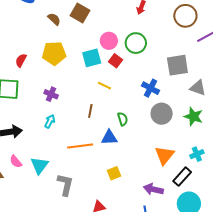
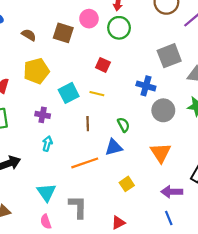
brown square: (80, 13) -> (63, 33), moved
pink circle: (109, 41) -> (89, 19), moved
green circle: (136, 43) -> (119, 28), moved
cyan square: (92, 58) -> (69, 93), moved
orange triangle: (165, 155) -> (161, 153), moved
pink semicircle: (16, 161) -> (46, 222), moved, turned 32

